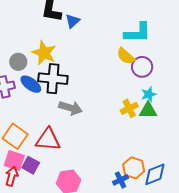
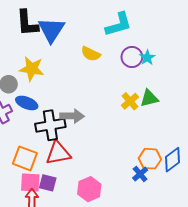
blue triangle: (73, 21) -> (51, 30), size x1.8
yellow semicircle: (126, 56) -> (91, 54), moved
black cross: (53, 79) -> (50, 125), moved
cyan star: (149, 94) -> (147, 58), moved

